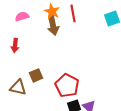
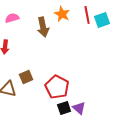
orange star: (52, 11) -> (62, 14), moved
red line: (73, 13) -> (87, 15), moved

